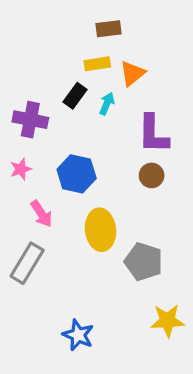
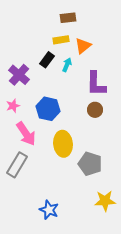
purple cross: (30, 120) -> (19, 75), turned 30
pink arrow: (41, 214) -> (26, 134), size x1.4

